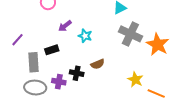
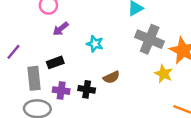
purple arrow: (65, 26) -> (61, 29), moved
yellow star: (135, 80) -> (164, 74), moved
purple cross: (59, 82) -> (61, 91), moved

